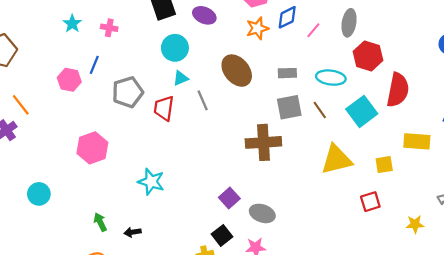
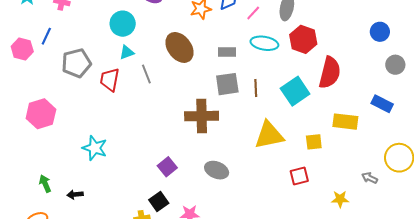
cyan ellipse: (331, 78) -> (264, 43), moved
brown line: (320, 110) -> (256, 88), turned 30
gray ellipse: (262, 213) -> (217, 170), moved

